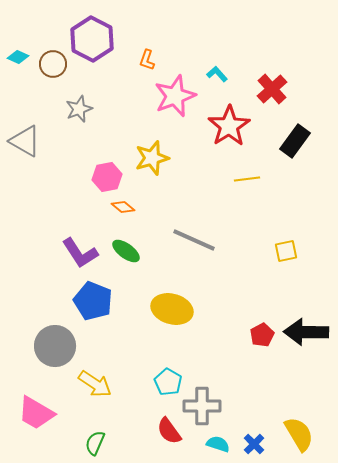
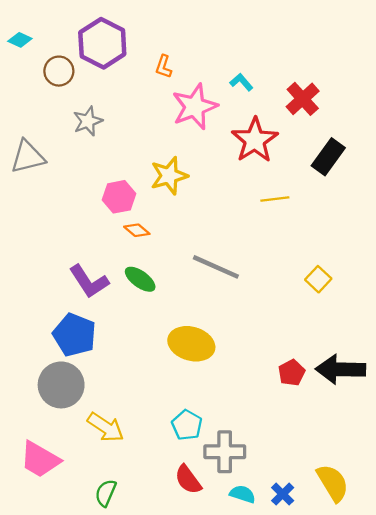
cyan diamond: (18, 57) -> (20, 40), moved
gray triangle: (25, 141) -> (28, 157), turned -44
yellow square: (286, 251) -> (318, 279), turned -35
blue pentagon: (93, 301) -> (74, 335), moved

